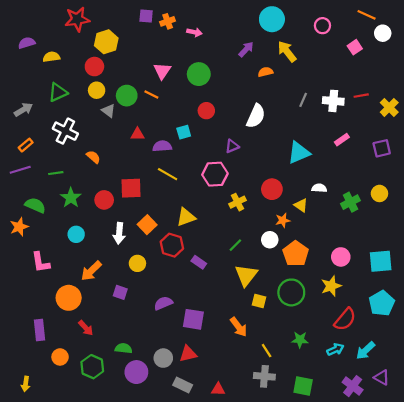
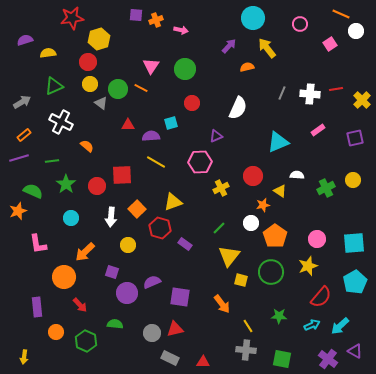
purple circle: (136, 372) -> (127, 293), moved

